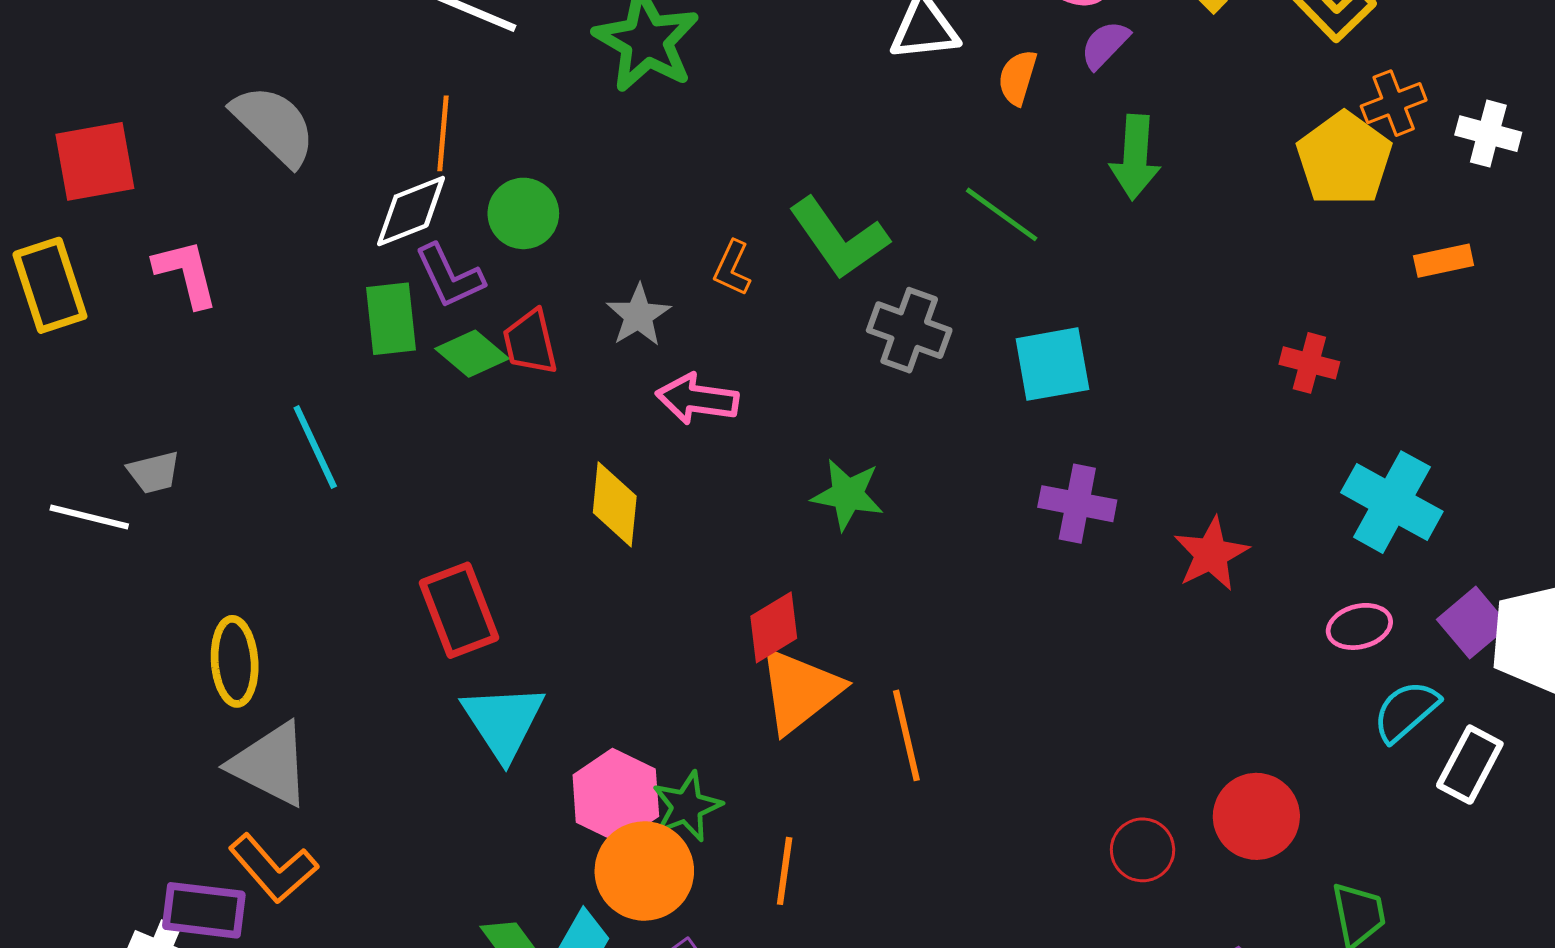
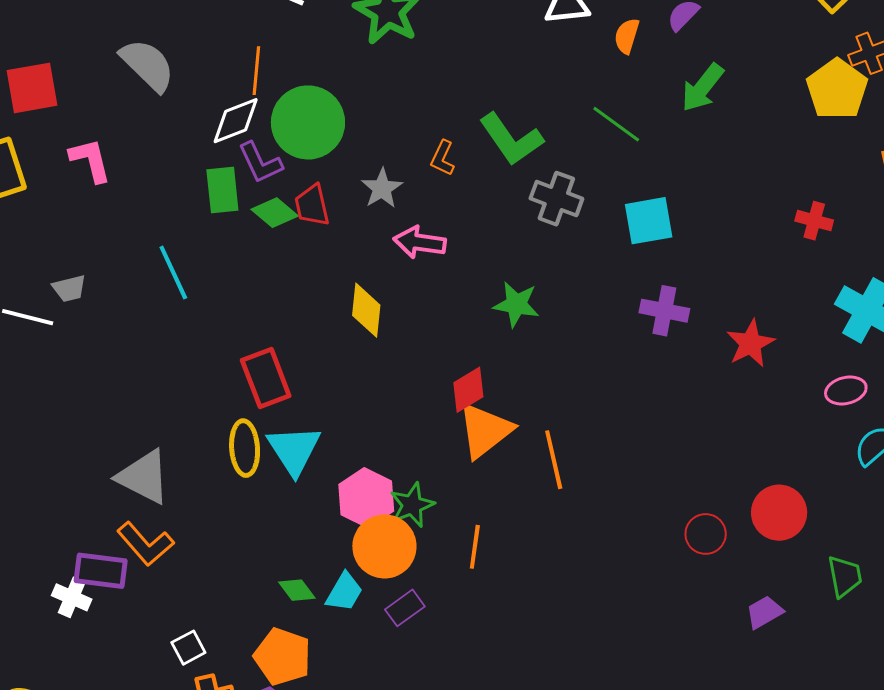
green arrow: (1135, 157) -> (702, 88), turned 34
green circle: (523, 213) -> (308, 122), size x1.6
yellow ellipse: (235, 661) -> (245, 448), moved

